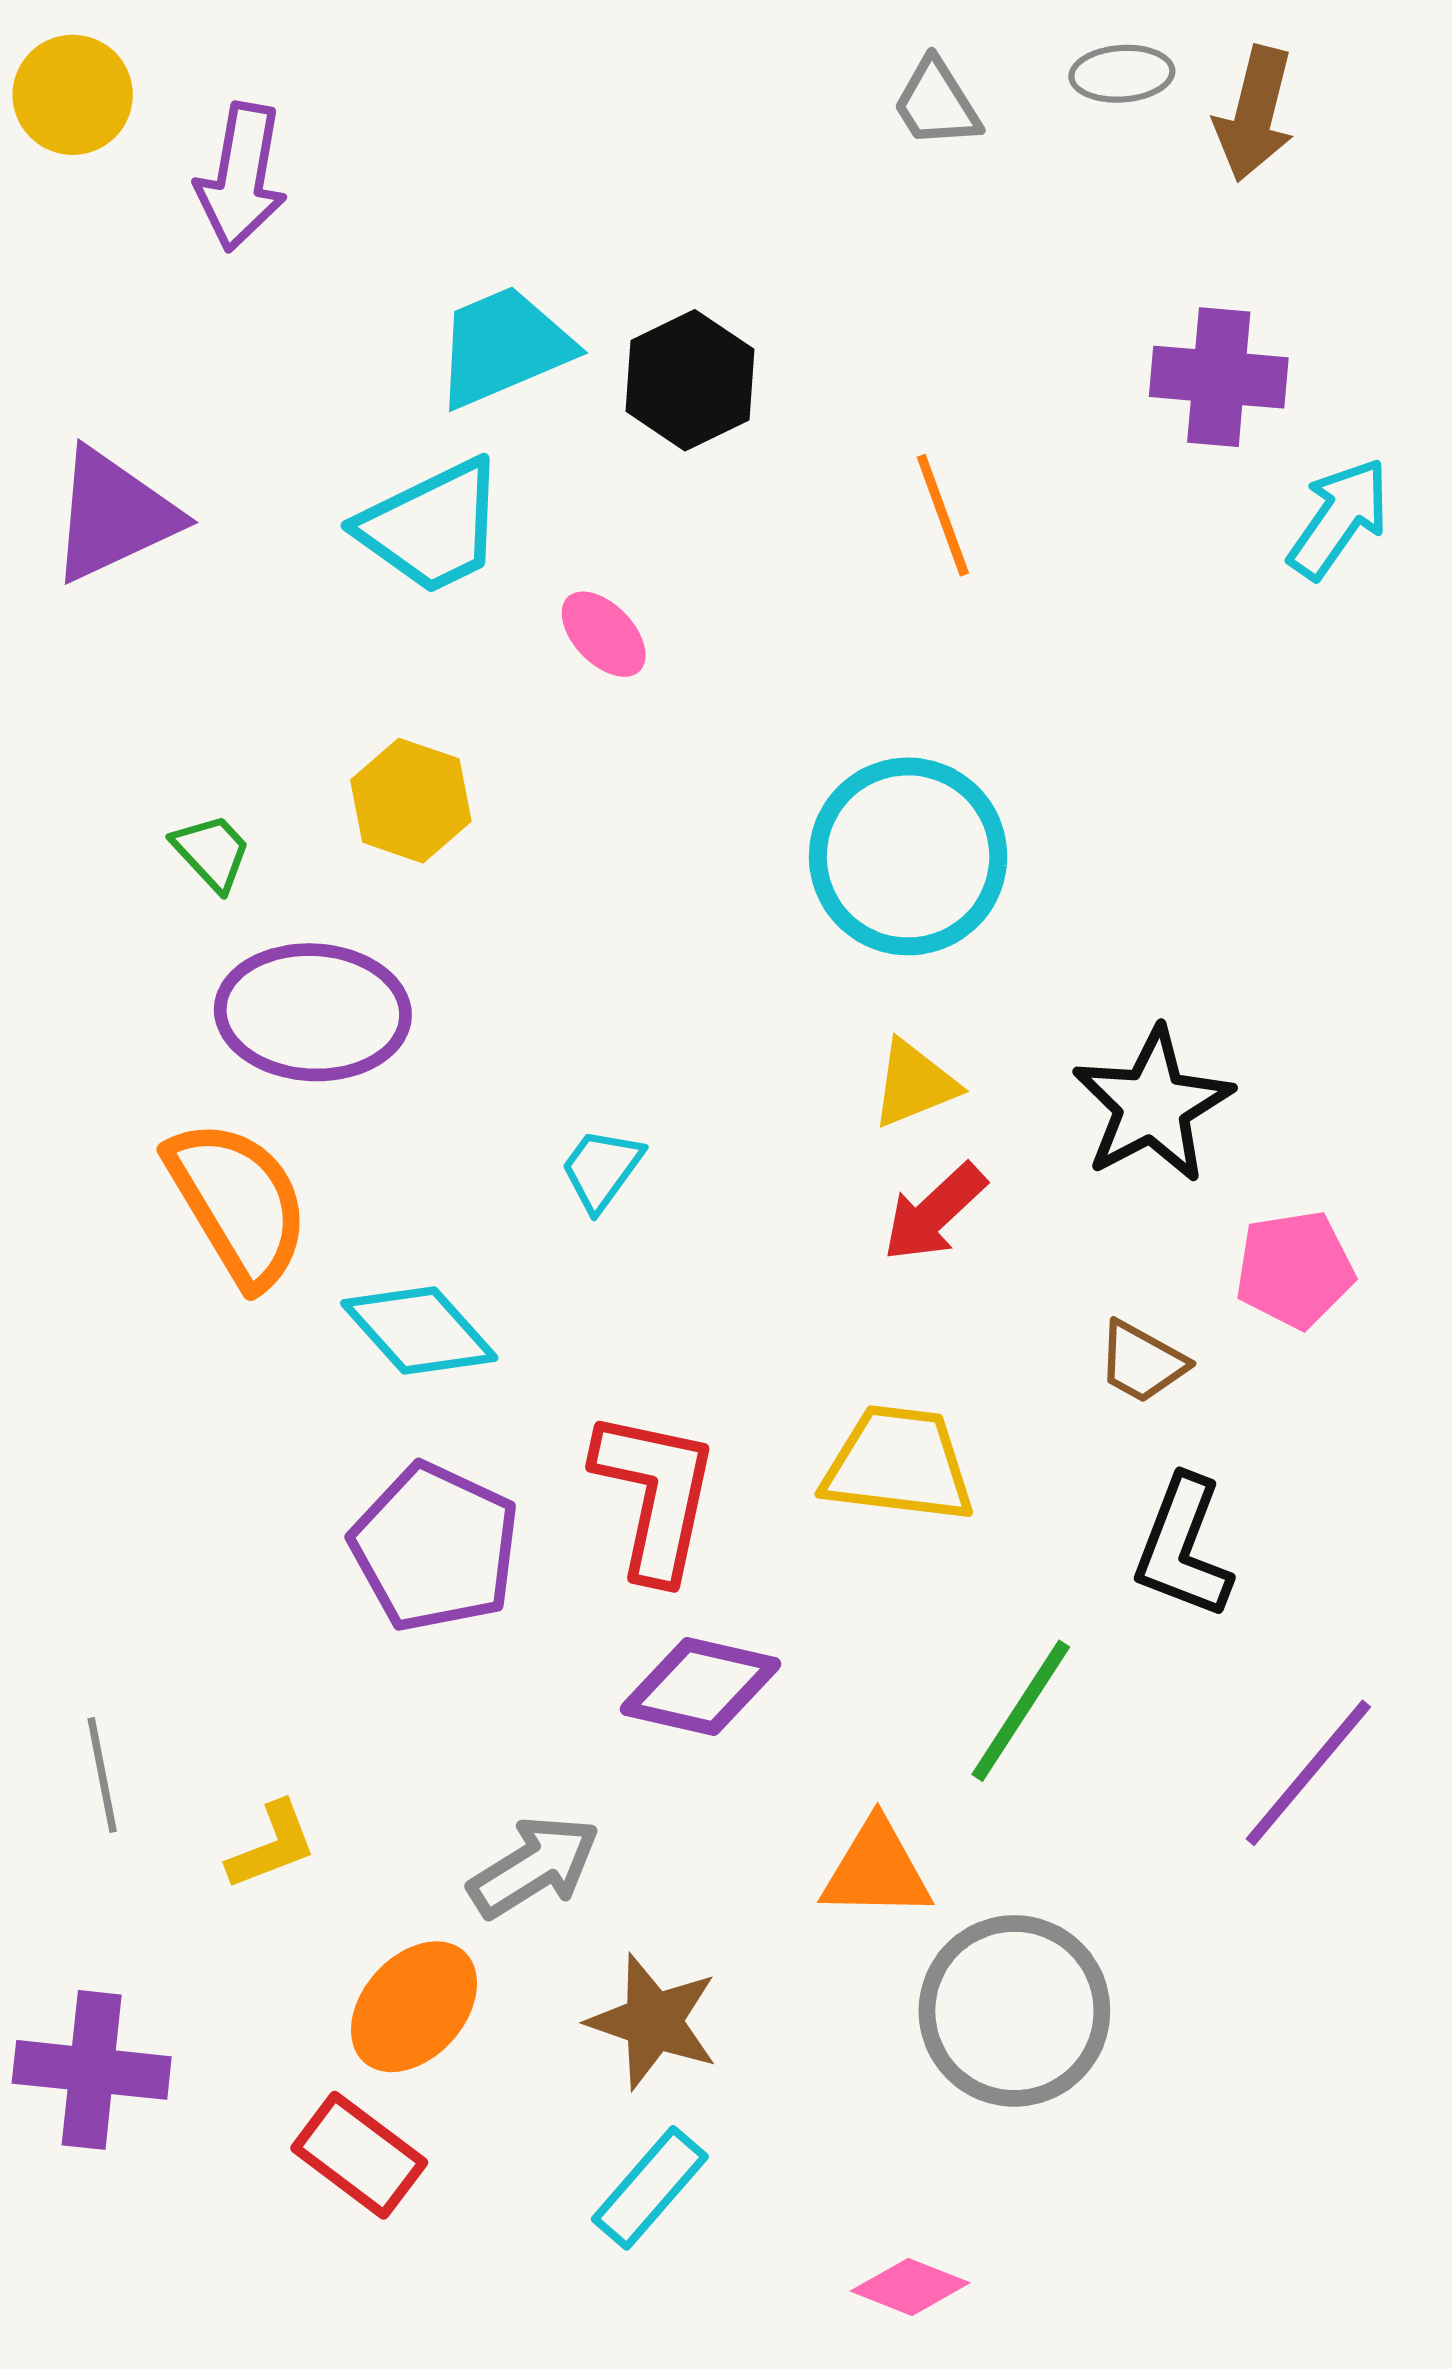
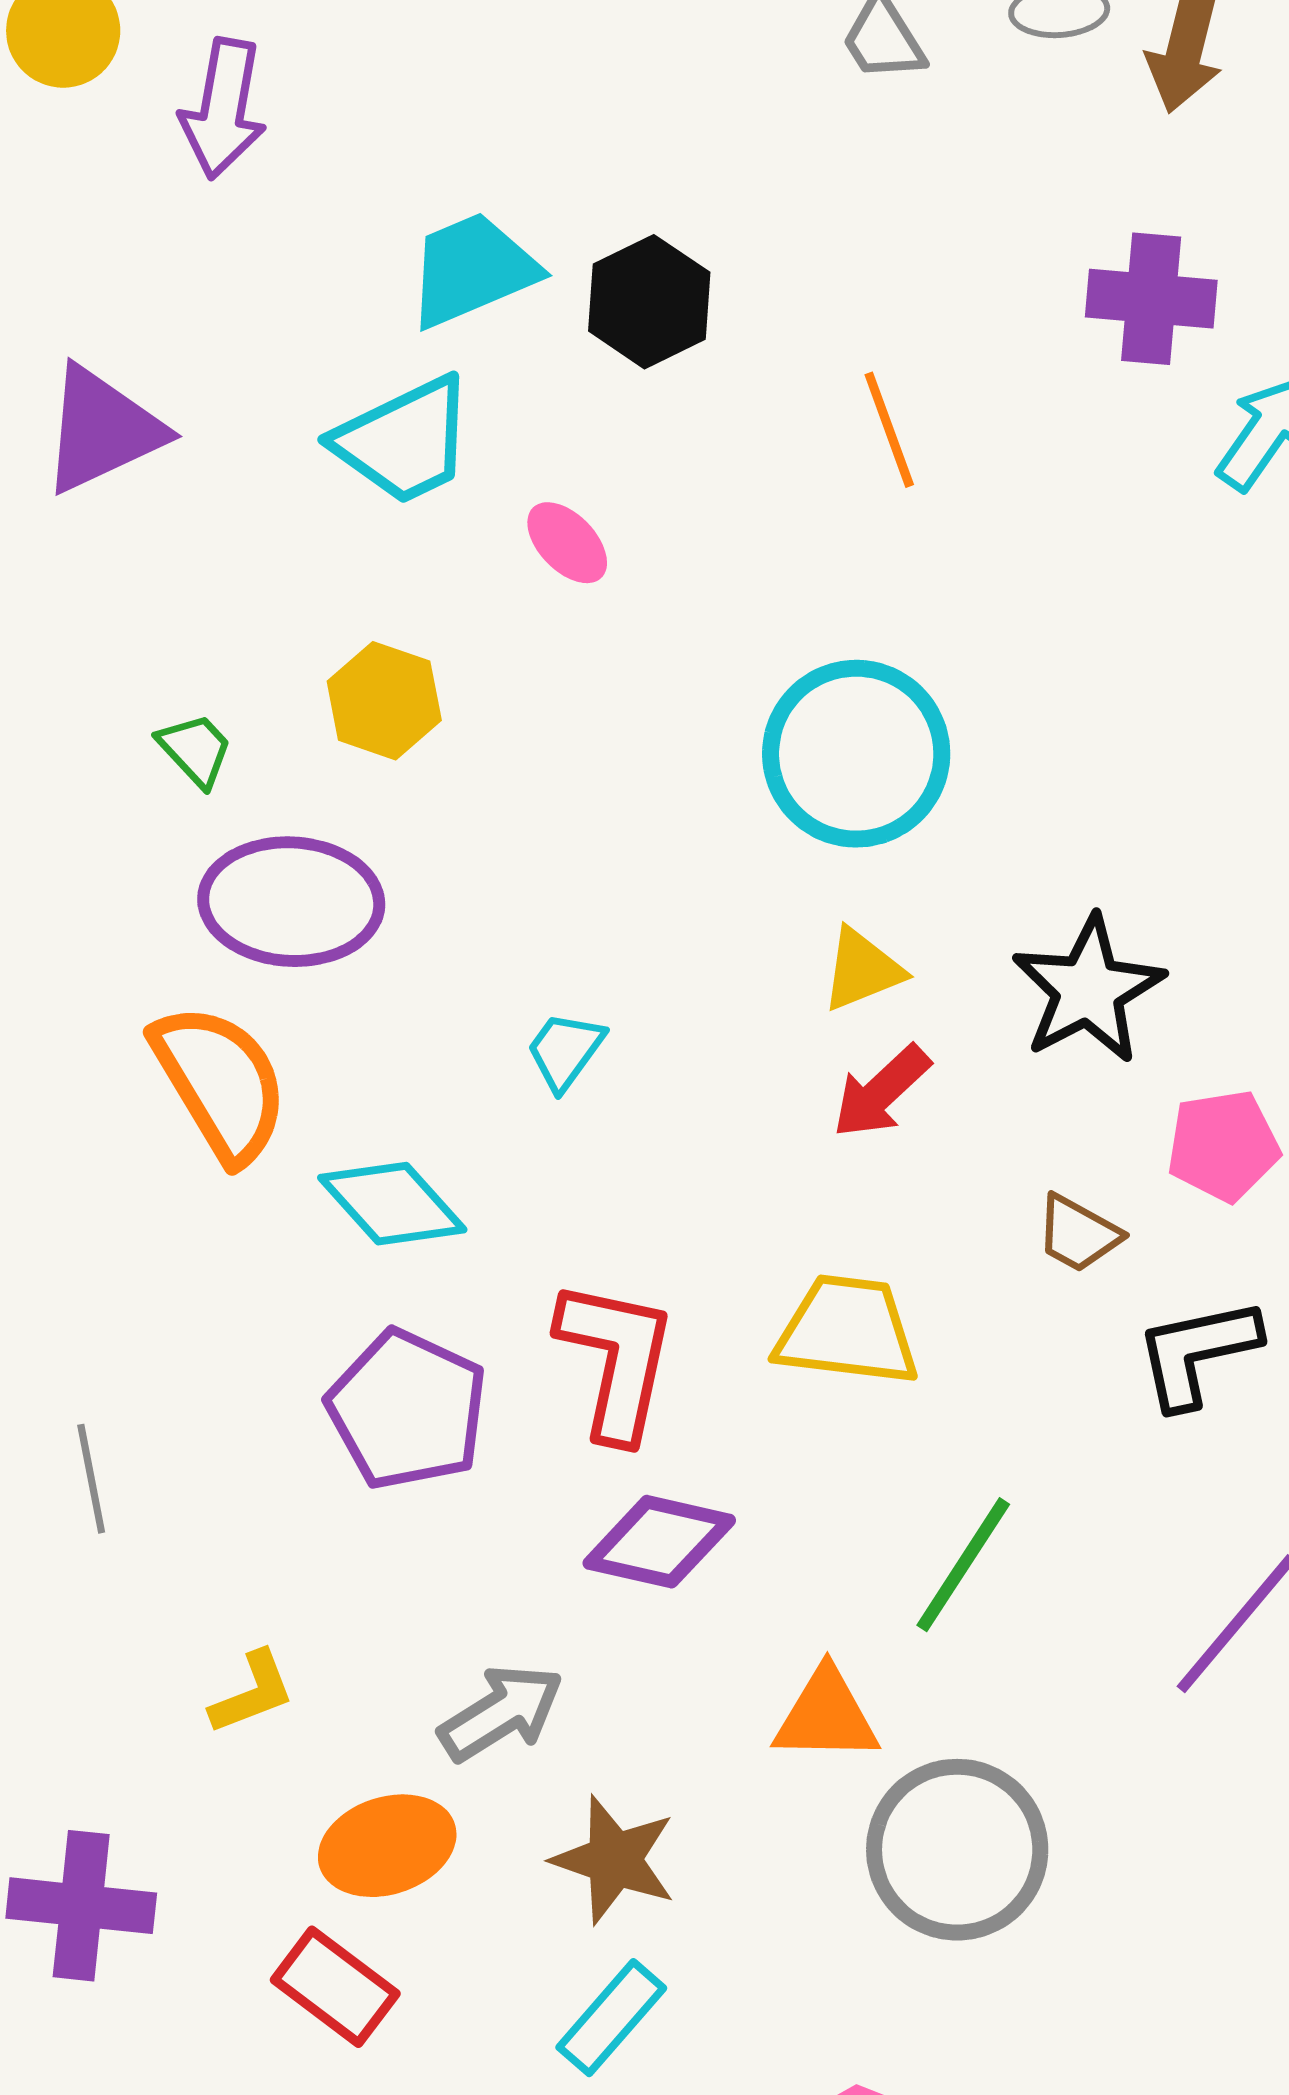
black L-shape: (1183, 1547) -> (1197, 1353), moved, turned 57
gray line: (102, 1775) -> (91, 1479), moved
orange ellipse: (414, 2007) -> (387, 1846), turned 30

